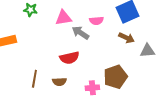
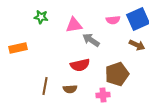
pink semicircle: (96, 21) -> (113, 20), moved
brown pentagon: (115, 77) -> (117, 74), moved

